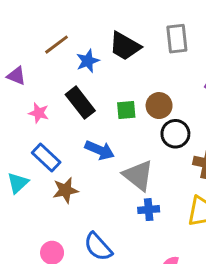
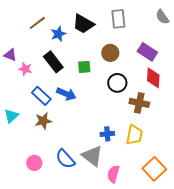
purple triangle: (16, 76) -> (10, 55), moved
brown circle: (159, 106) -> (110, 53), moved
blue rectangle: (46, 158) -> (41, 96), moved
gray triangle: (138, 175) -> (92, 156), moved
blue cross: (149, 210) -> (107, 134), moved

